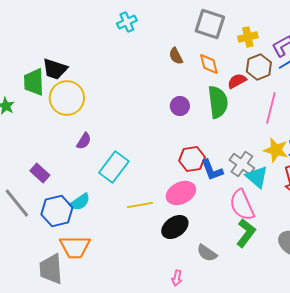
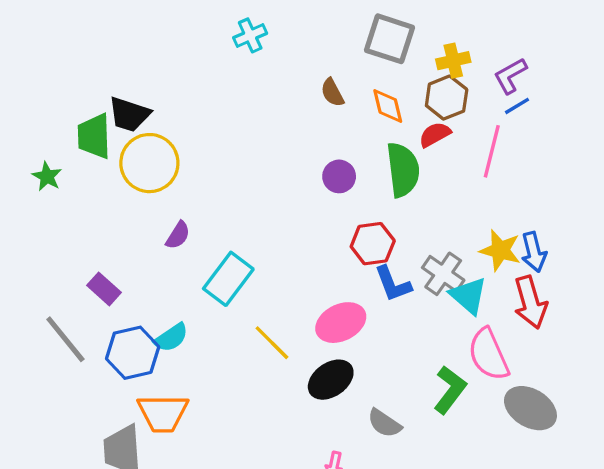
brown hexagon: (259, 67) -> (447, 98), moved
pink line: (271, 108) -> (492, 151), moved
red hexagon: (192, 159) -> (373, 244), moved
yellow line: (140, 205) -> (272, 343), turned 55
pink semicircle: (242, 205) -> (489, 354), moved

